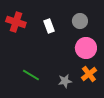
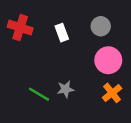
gray star: (65, 81) -> (65, 89), moved

